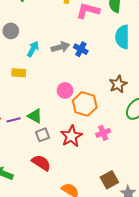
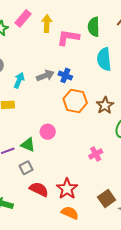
pink circle: (65, 90) -> (48, 132), moved
orange hexagon: (85, 104) -> (75, 101), moved
gray square: (42, 135) -> (26, 168), moved
red star: (71, 136) -> (67, 189), moved

